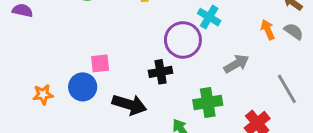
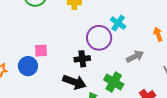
green cross: (208, 102) -> (114, 82), turned 36
black arrow: (129, 105) -> (74, 82), moved

